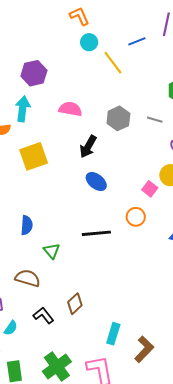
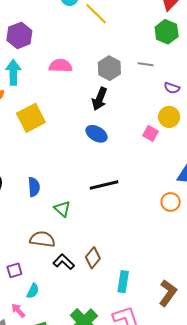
black arrow: (88, 147) -> (100, 99), moved
orange circle: (136, 217) -> (171, 202), moved
black L-shape: (43, 315) -> (64, 262), moved
cyan rectangle: (113, 334) -> (123, 282), moved

